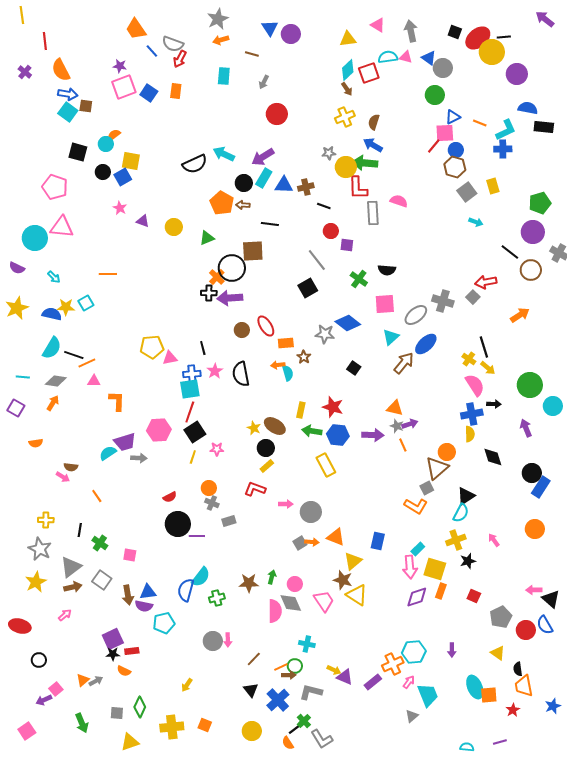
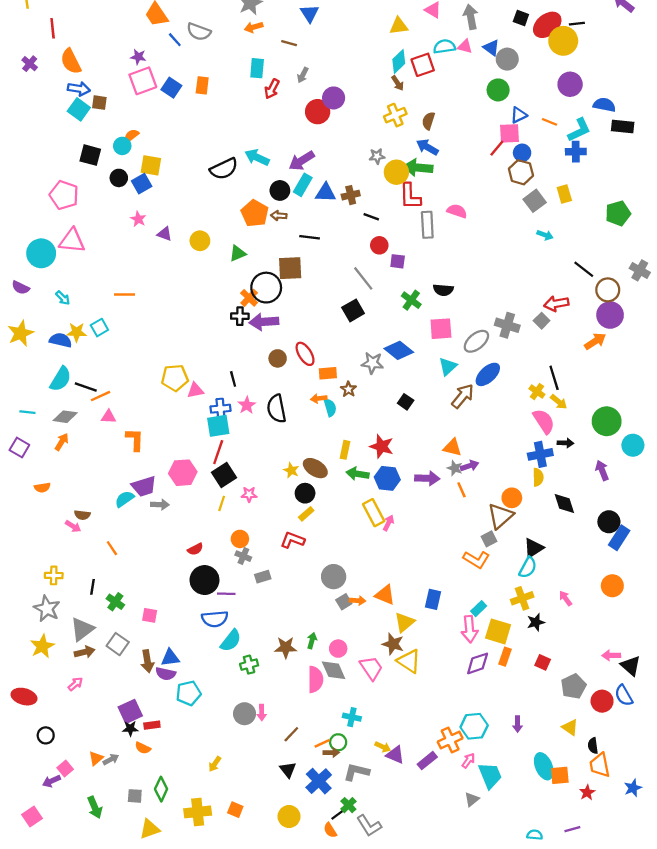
purple circle: (291, 34) -> (334, 98), moved
red arrow: (180, 59) -> (272, 89), moved
purple circle: (517, 74) -> (570, 84), moved
purple circle: (533, 232) -> (610, 315), moved
pink arrow: (286, 504) -> (388, 523), moved, turned -64
gray circle: (311, 512) -> (334, 577), moved
blue semicircle: (186, 590) -> (215, 619), moved, turned -110

